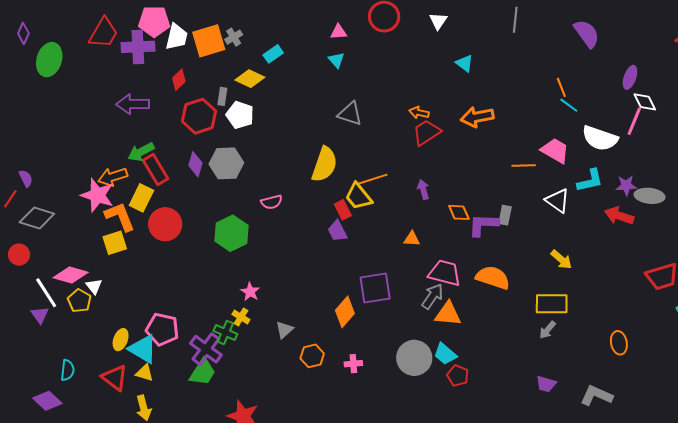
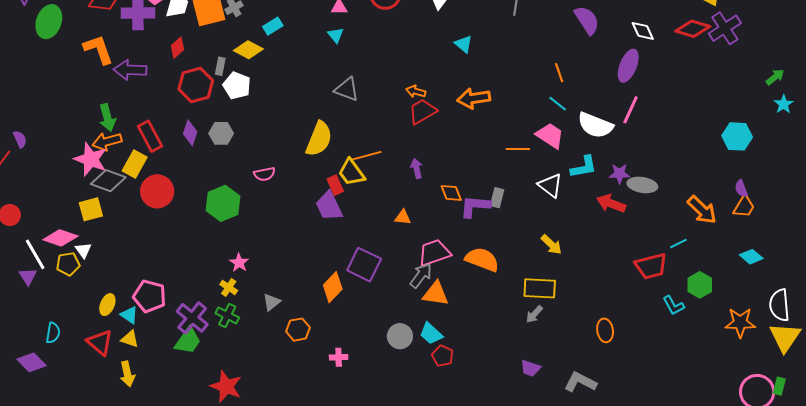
purple ellipse: (630, 77) -> (628, 66), size x1.4
white diamond: (645, 102) -> (643, 31), moved
cyan line: (569, 105) -> (558, 104), moved
green arrow: (141, 152) -> (107, 118), moved, turned -80
gray hexagon: (226, 163) -> (221, 133), size x0.7
orange L-shape: (120, 217) -> (98, 49), moved
gray diamond: (37, 218) -> (108, 181), moved
purple trapezoid: (337, 231) -> (329, 206), size x1.4
yellow square: (115, 243) -> (91, 209), moved
pink trapezoid: (445, 273) -> (434, 253), turned -36
purple square: (375, 288) -> (364, 265), turned 32
yellow pentagon: (79, 301) -> (68, 264), turned 30
green cross: (225, 332) -> (227, 315), moved
cyan triangle: (143, 349) -> (129, 315), size x0.6
gray circle: (414, 358) -> (400, 336), size x0.7
pink cross: (353, 364) -> (339, 357), moved

